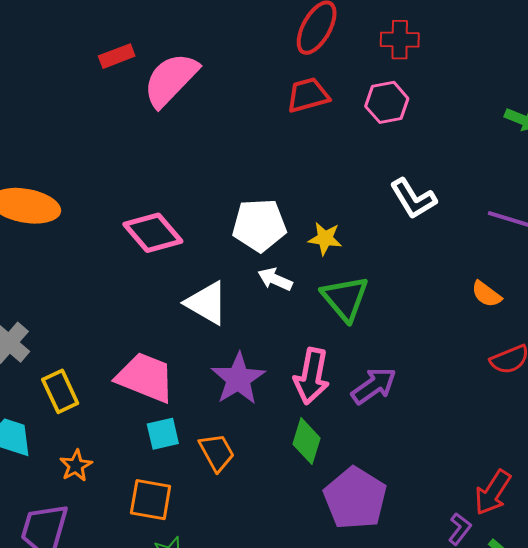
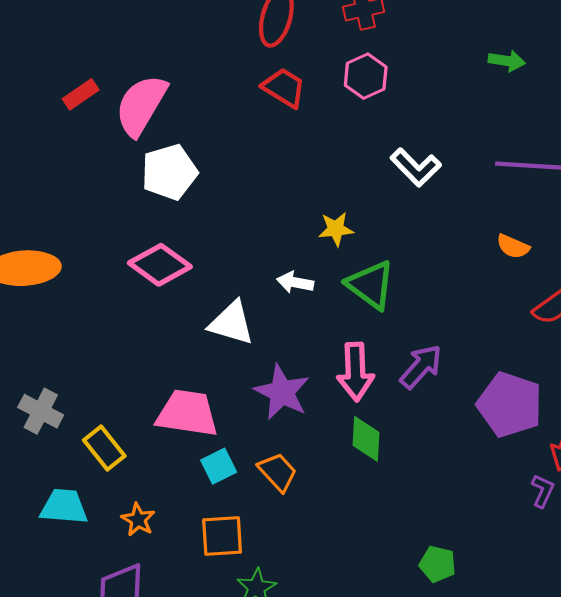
red trapezoid: (308, 95) -> (284, 88), turned 60
white pentagon: (259, 225) -> (169, 172), moved
purple pentagon: (355, 498) -> (510, 405), moved

